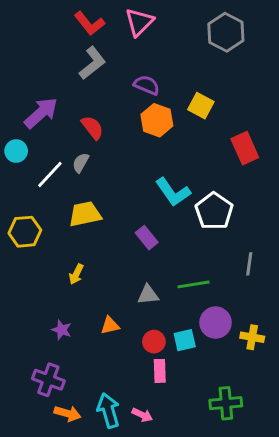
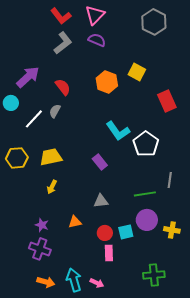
purple semicircle: (147, 85) -> (97, 40), moved
yellow trapezoid: (85, 214) -> (51, 157), moved
green line: (194, 284) -> (145, 194), moved
purple cross: (48, 380) -> (40, 249), moved

